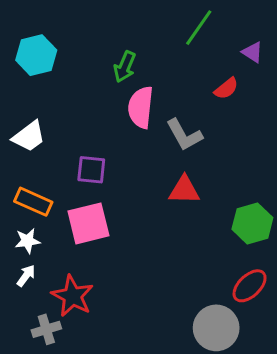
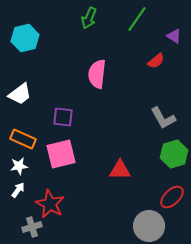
green arrow: (125, 67) -> (89, 18), moved
gray L-shape: (184, 135) -> (163, 118), moved
red triangle: (184, 190) -> (120, 170), moved

